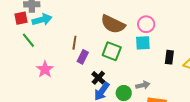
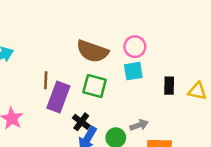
purple rectangle: (83, 57) -> (58, 97), size x1.6

